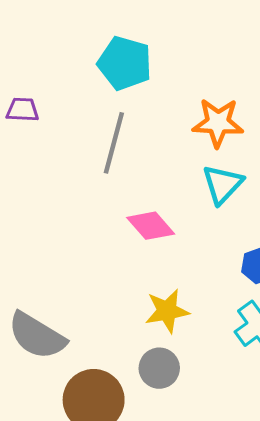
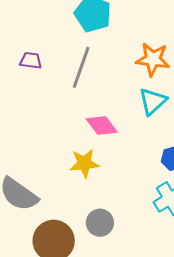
purple trapezoid: (22, 110) -> (31, 61), moved
yellow star: (167, 311) -> (84, 163), moved

